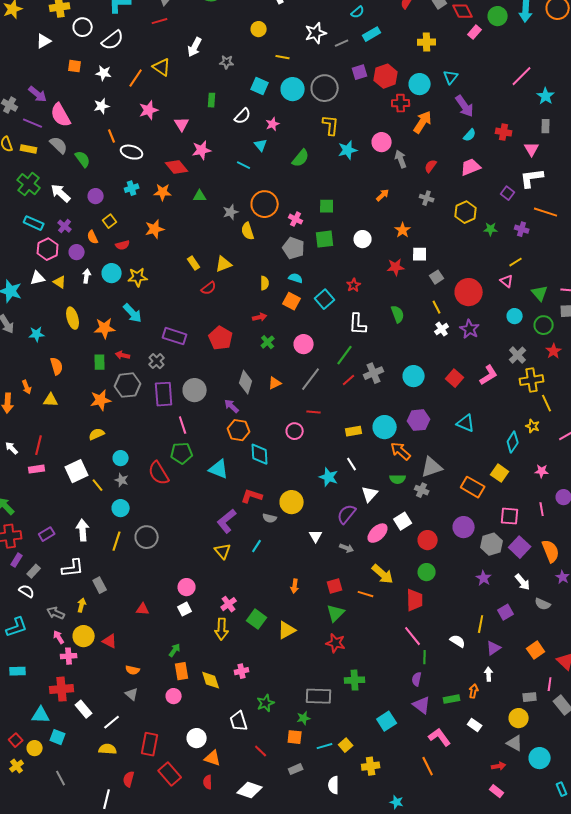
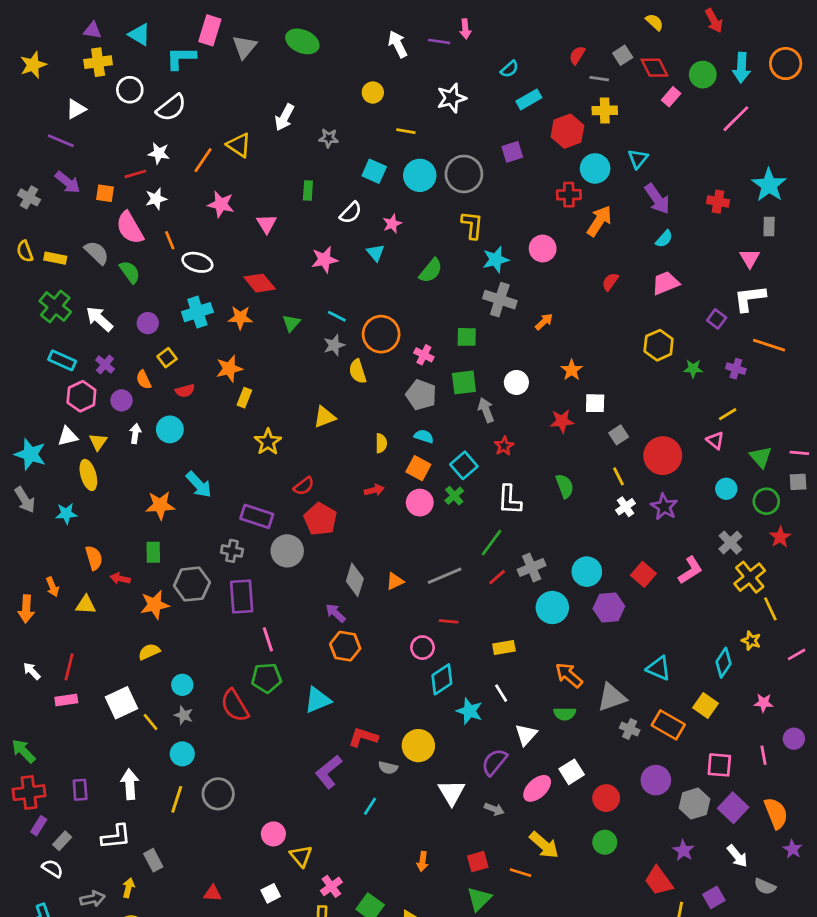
red line: (160, 21) -> (135, 174), moved
gray line: (342, 43) -> (599, 79), moved, turned 32
orange square: (75, 66) -> (105, 193), moved
red hexagon: (386, 76) -> (567, 131), moved
pink line: (522, 76) -> (736, 119), moved
cyan star: (546, 96) -> (769, 185), size x1.4
pink star: (149, 110) -> (221, 204), turned 30
pink semicircle: (61, 115) -> (130, 228), moved
purple line: (33, 123) -> (61, 141), moved
red cross: (504, 132) -> (718, 202), moved
pink star: (202, 150) -> (324, 260), moved
gray arrow: (401, 159) -> (486, 410), moved
cyan line: (244, 165) -> (337, 316), moved
cyan cross: (132, 188) -> (197, 312), size x1.5
green triangle: (200, 196) -> (291, 323), turned -48
gray cross: (427, 198) -> (500, 300), moved, size x1.6
yellow rectangle: (194, 263) -> (244, 398), moved, turned 56
yellow star: (138, 277) -> (268, 442), moved, turned -30
yellow triangle: (60, 282) -> (98, 442), turned 32
red semicircle: (209, 288) -> (304, 486), moved
yellow ellipse: (73, 318) -> (88, 475), moved
green cross: (268, 342) -> (454, 496), moved
pink circle: (304, 344) -> (420, 503), moved
red arrow: (123, 355) -> (120, 579), moved
gray cross: (157, 361) -> (232, 551), turned -35
gray line: (311, 379) -> (445, 576), turned 30
yellow cross: (532, 380) -> (750, 577), turned -30
gray circle: (195, 390) -> (287, 551), moved
purple hexagon: (419, 420) -> (609, 608), moved
cyan triangle: (466, 423) -> (659, 668), moved
cyan circle: (385, 427) -> (552, 608), moved
cyan diamond: (260, 454) -> (442, 679), moved, turned 60
cyan triangle: (219, 469) -> (318, 700), turned -45
gray cross: (422, 490) -> (630, 729), moved
purple rectangle: (47, 534) -> (80, 790), turned -63
white triangle: (316, 536) -> (451, 793), size x1.5
yellow triangle: (223, 551) -> (301, 856), moved
pink circle: (187, 587) -> (273, 834), moved
red trapezoid: (415, 600) -> (659, 881), moved, turned 145
gray arrow: (56, 613) -> (93, 899), turned 144

